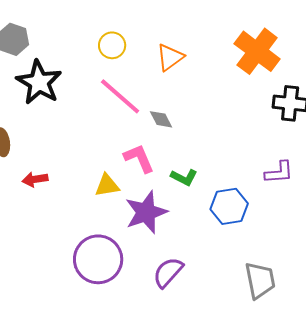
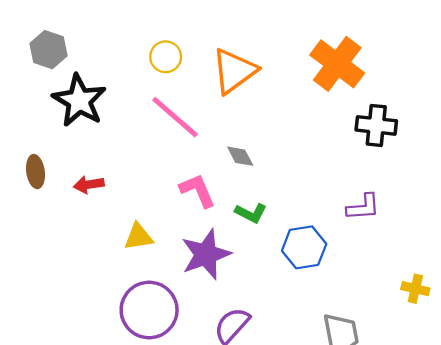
orange triangle: (170, 57) -> (234, 71), size x1.4
gray diamond: (161, 119) -> (240, 156), moved
red arrow: (35, 179) -> (89, 185), moved
yellow triangle: (107, 185) -> (138, 237), moved

